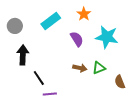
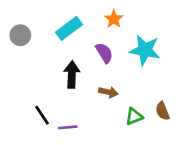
black arrow: (23, 55) -> (72, 74), moved
green triangle: (99, 68) -> (134, 116), moved
black line: (39, 78) -> (42, 115), moved

